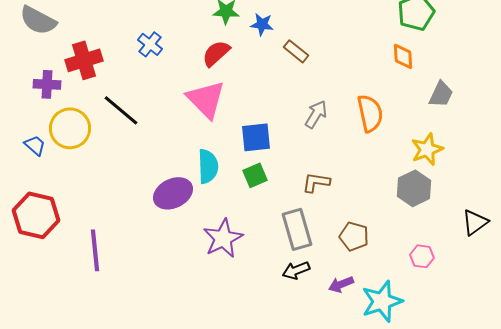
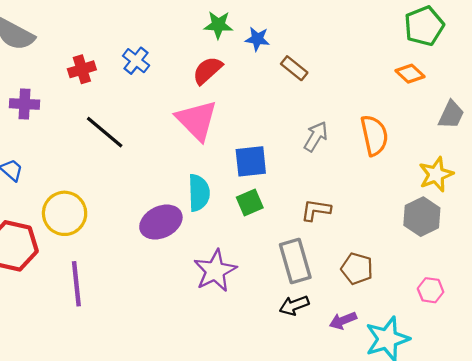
orange diamond: (403, 56) -> (410, 74), turned -44
red cross: (84, 60) -> (82, 69), moved, size x0.7
yellow circle: (70, 128) -> (65, 213), moved

